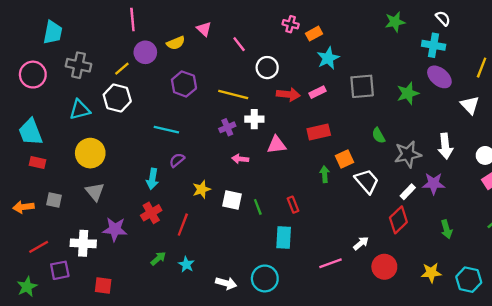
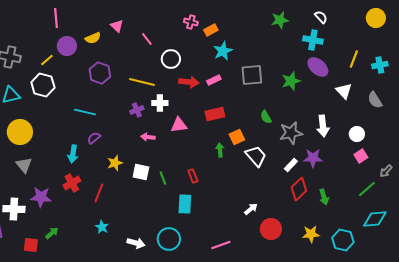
red diamond: (398, 220) -> (299, 189), moved
green arrow: (158, 259) -> (52, 233), moved
pink line: (330, 263) -> (221, 245), moved

